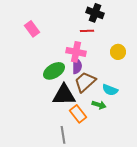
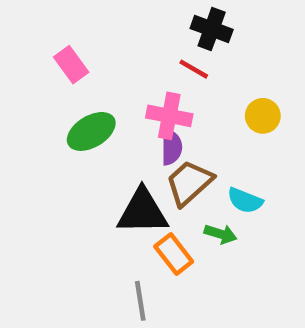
red line: (87, 31) -> (194, 69), turned 32
green ellipse: (54, 71) -> (91, 131), moved

